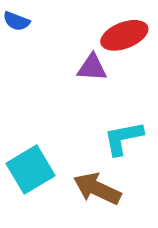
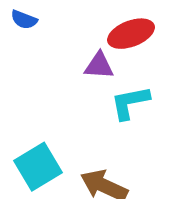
cyan L-shape: (123, 138) -> (130, 103), moved

